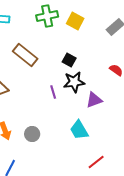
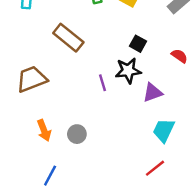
black square: (69, 60) -> (138, 44), moved
cyan trapezoid: (79, 130) -> (164, 130), moved, turned 55

